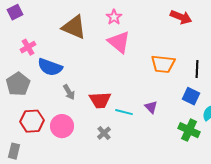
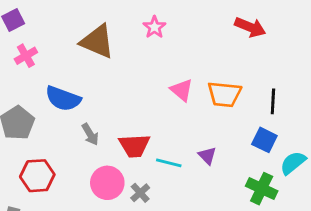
pink triangle: (119, 42) -> (182, 90), moved, size x0.7
pink cross: (28, 47) -> (26, 56), moved
pink circle: (62, 126) -> (107, 183), moved

